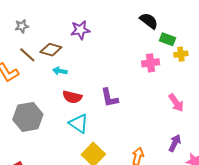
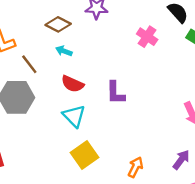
brown line: (27, 55) -> (29, 64), moved
pink cross: (151, 63) -> (147, 37), moved, turned 30

